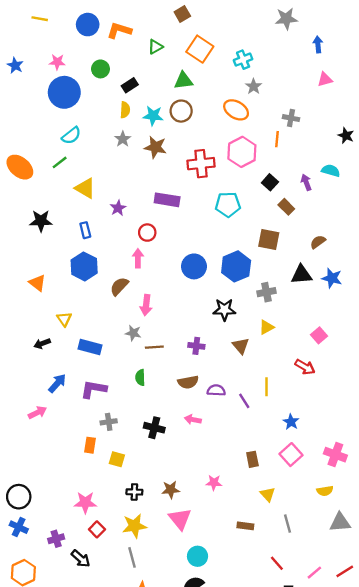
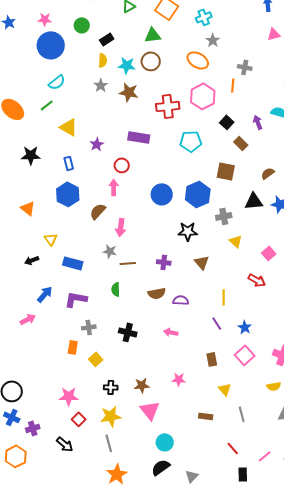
yellow triangle: (266, 327) -> (236, 241), moved, turned -48
purple line: (244, 401) -> (217, 323), moved
pink arrow: (193, 420) -> (171, 332), moved
yellow square: (117, 459) -> (96, 359), turned 32
purple cross: (56, 539) -> (33, 428), moved

